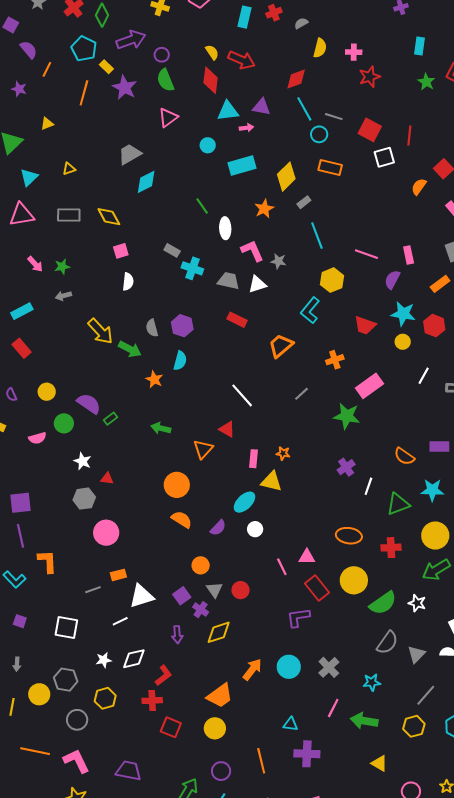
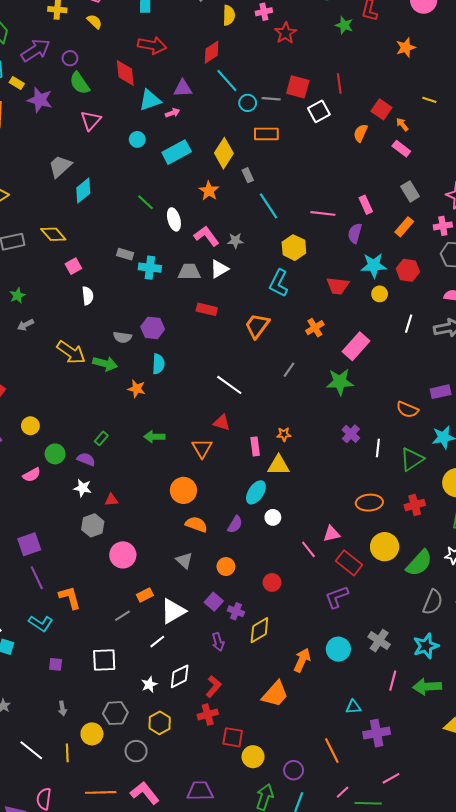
yellow semicircle: (212, 52) -> (94, 21), moved
gray line: (334, 117) -> (271, 99), moved
gray rectangle: (304, 202) -> (248, 175), turned -64
gray semicircle: (152, 328) -> (122, 337), turned -54
purple semicircle: (89, 404) -> (86, 459), moved, size x0.7
gray triangle: (214, 590) -> (184, 560), moved
cyan star: (372, 682) -> (426, 646), size x1.4
yellow circle: (215, 728) -> (253, 757), moved

